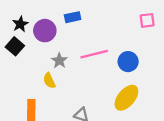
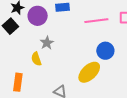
pink line: (94, 54) -> (96, 21), moved
yellow ellipse: (126, 98) -> (89, 72), moved

